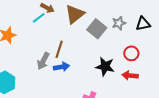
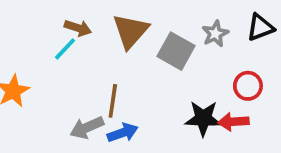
gray arrow: (43, 61) -> (87, 128), turned 48
red arrow: (130, 75) -> (233, 122), moved

